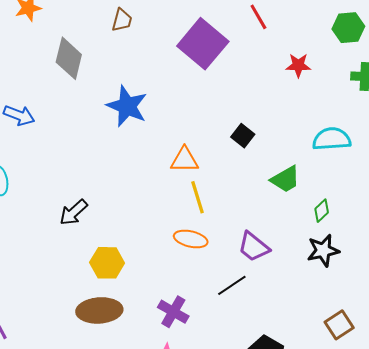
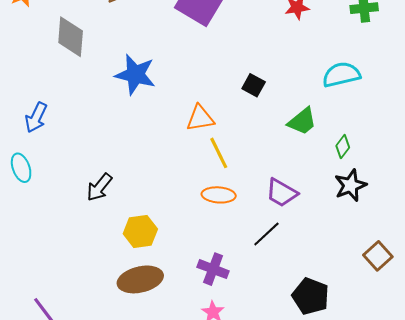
blue arrow: (19, 115) -> (36, 117), moved, turned 104

